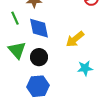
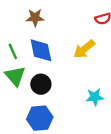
green line: (15, 18) -> (13, 51), moved
yellow arrow: (75, 39) -> (84, 49), moved

